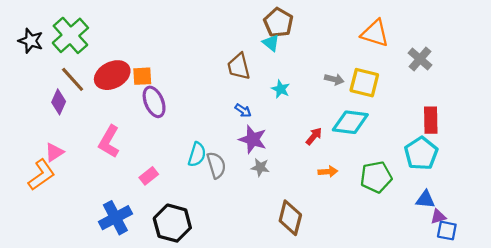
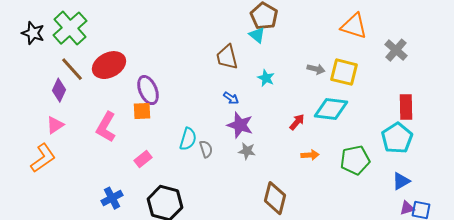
orange square: (142, 76) -> (142, 111), moved
pink triangle: (54, 152) -> (55, 125), moved
gray semicircle: (216, 165) -> (206, 149), size x0.7
blue triangle: (425, 199) -> (401, 181), turned -36
purple triangle: (438, 217) -> (407, 208), moved
blue cross: (115, 218) -> (112, 198), size x0.7

